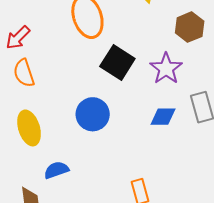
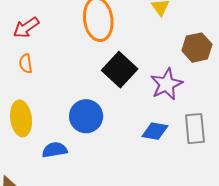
orange semicircle: (24, 73) -> (26, 63), size x0.7
blue semicircle: (56, 170) -> (55, 150), moved

